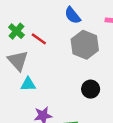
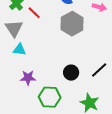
black circle: (91, 89) -> (71, 73), moved

